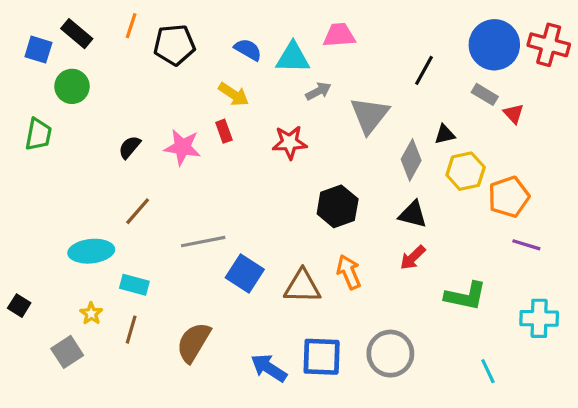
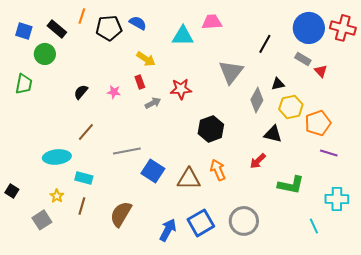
black rectangle: (77, 34) -> (57, 29), moved
blue semicircle: (248, 50) -> (138, 23), moved
gray arrow: (318, 91) -> (153, 103), moved
pink star: (182, 147) -> (114, 92), size x0.6
black triangle: (413, 214) -> (273, 134), moved
blue square: (322, 357) -> (201, 223), turned -32
blue arrow: (269, 368) -> (168, 230), turned 85
cyan line: (488, 371) -> (314, 226), moved

